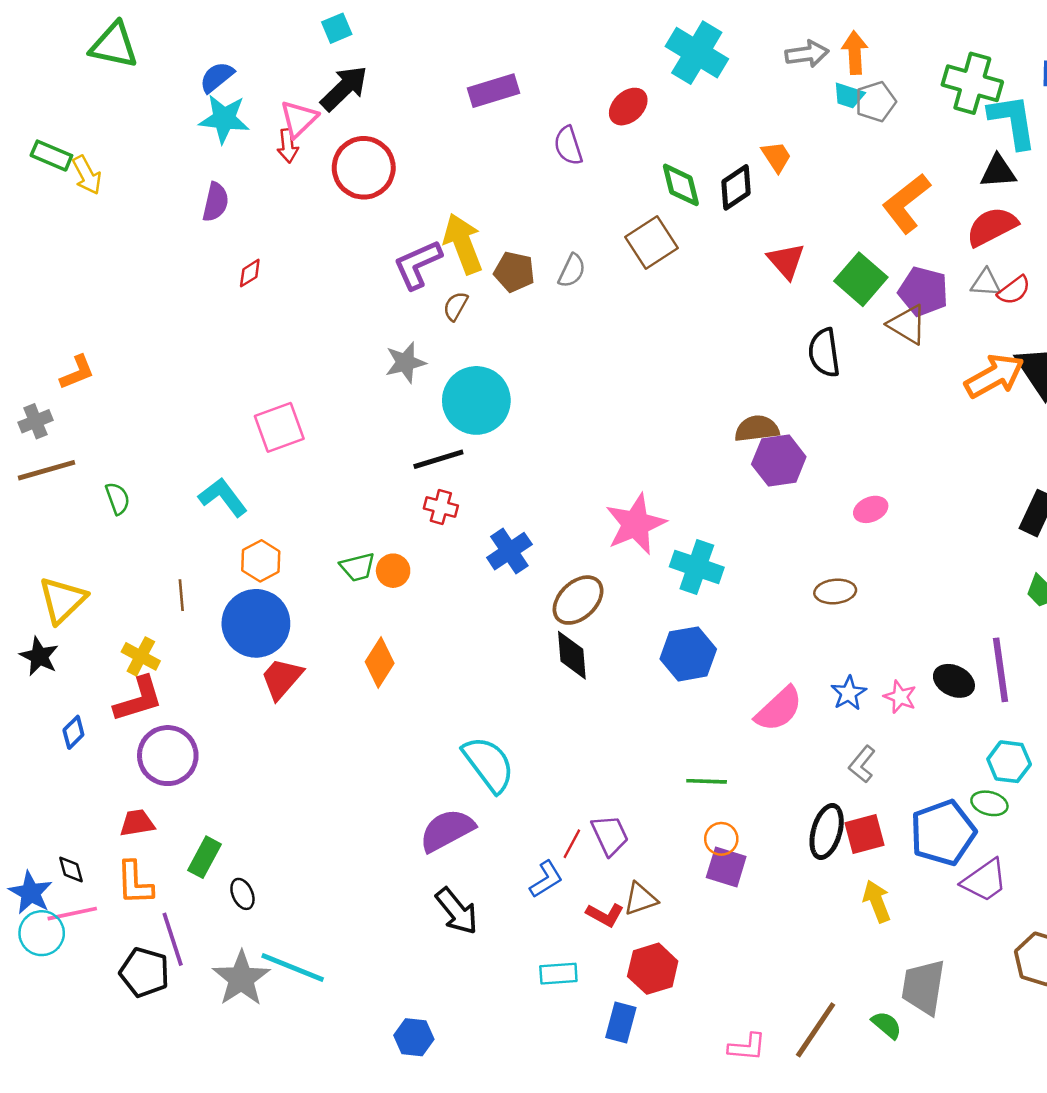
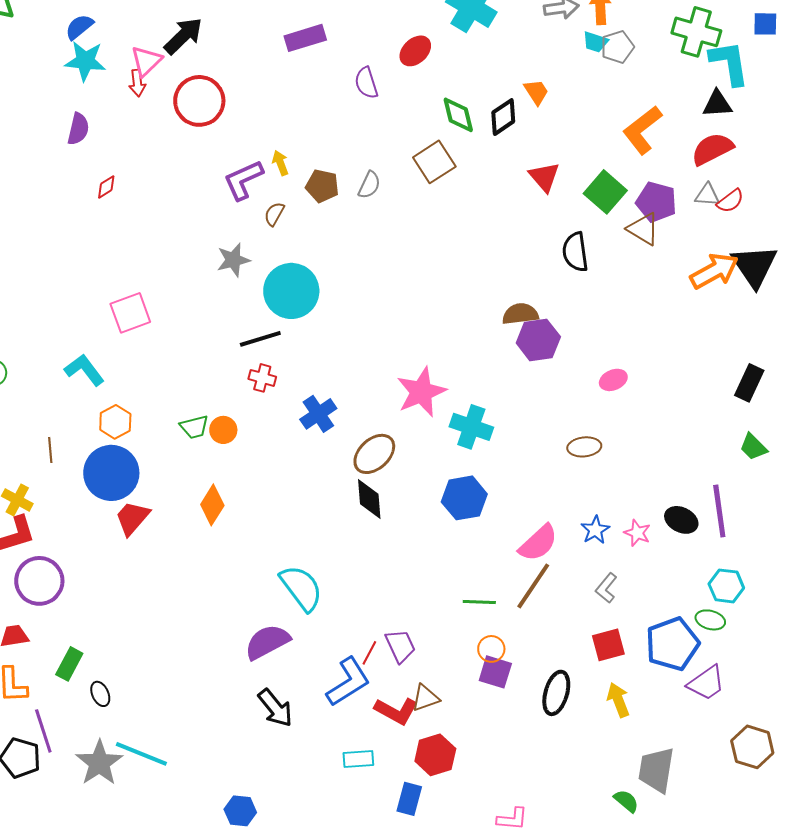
yellow arrow: (463, 244) -> (280, 163), size x0.5
black ellipse: (827, 832) -> (556, 693), moved
blue L-shape: (546, 879) -> (348, 682), size x1.6
red L-shape: (605, 915) -> (396, 711), size x1.4
brown line: (816, 1030) -> (533, 586), moved

